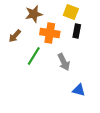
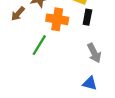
brown arrow: (15, 36) -> (18, 14), moved
gray arrow: (64, 62) -> (94, 53), moved

